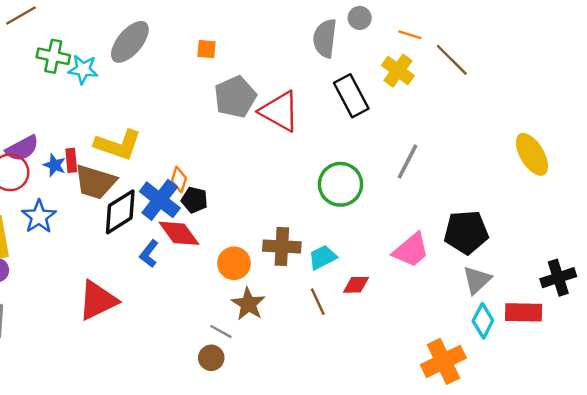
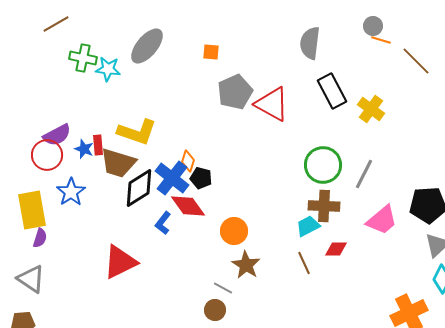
gray circle: (360, 18) -> (373, 26), moved
yellow cross: (398, 71) -> (371, 109), moved
gray line: (408, 162) -> (364, 174), moved
brown cross: (282, 247) -> (324, 206), moved

